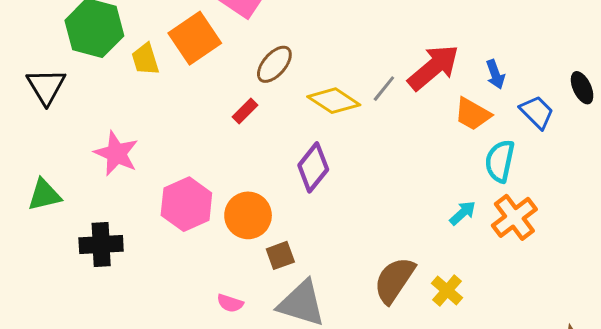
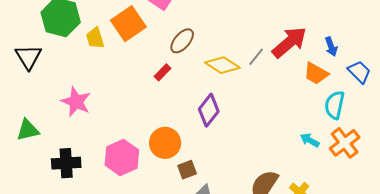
pink hexagon: (186, 204) -> (122, 157), moved
cyan arrow: (463, 213) -> (310, 140), turned -108

